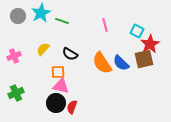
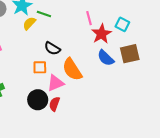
red star: (150, 44) -> (102, 34), moved
yellow semicircle: (43, 49) -> (29, 23), moved
orange semicircle: (102, 63) -> (72, 69), moved
pink triangle: (61, 86) -> (55, 83), moved, turned -36

